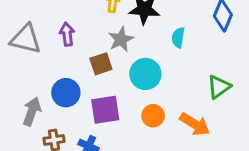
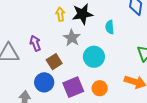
brown square: (101, 64) -> (54, 62), moved
orange circle: (153, 116) -> (100, 88), moved

